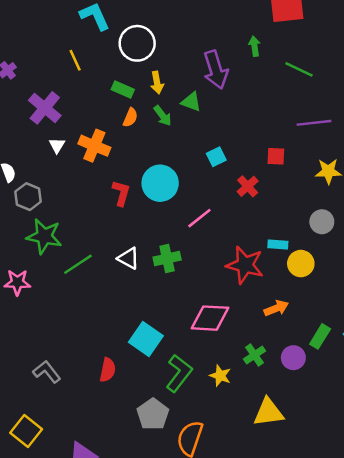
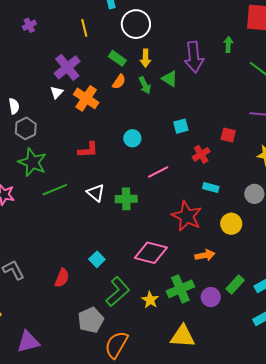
purple cross: (45, 108) -> (67, 67), moved
cyan circle: (160, 183) -> (132, 138), size x0.6
red L-shape: (121, 193) -> (88, 150), moved, turned 60
cyan rectangle: (278, 244) -> (211, 187), moved
cyan square: (146, 339) -> (97, 259), size x0.6
green cross: (254, 355) -> (180, 289), size x1.5

